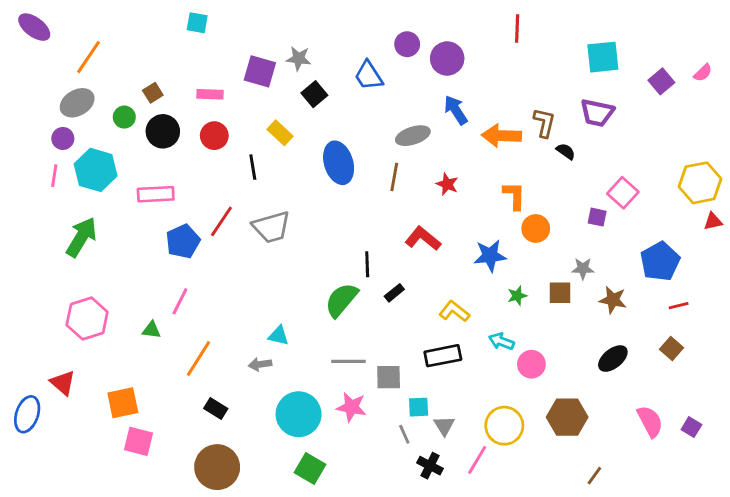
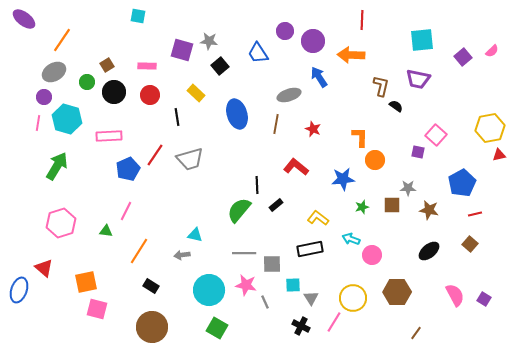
orange arrow: (501, 136) -> (351, 55), moved
gray line: (404, 434) -> (265, 302), moved

